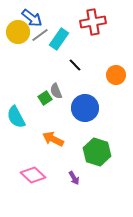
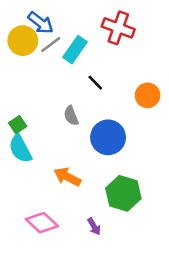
red cross: (93, 22) -> (118, 28), turned 30
green square: (45, 98) -> (18, 125), moved

